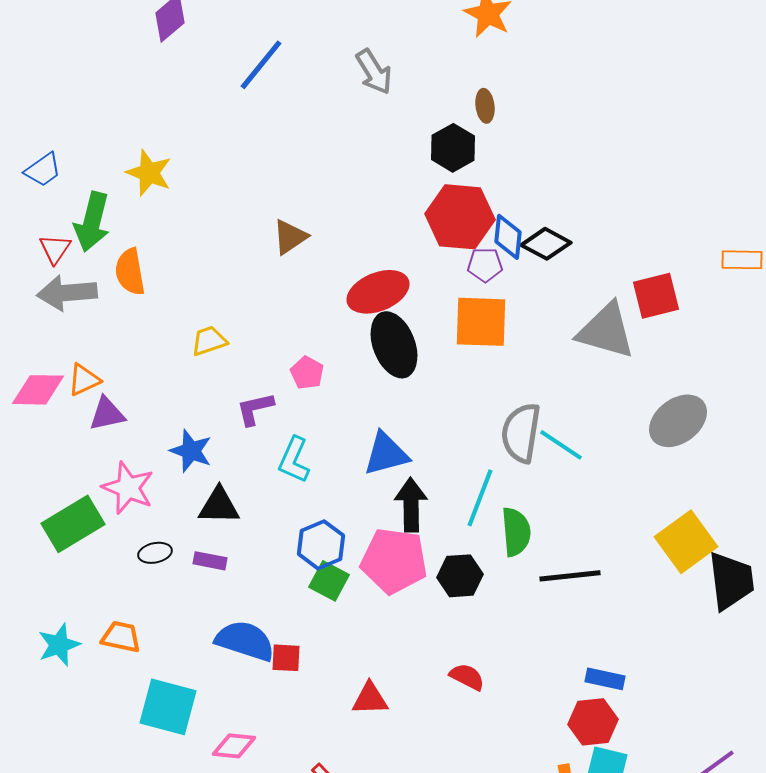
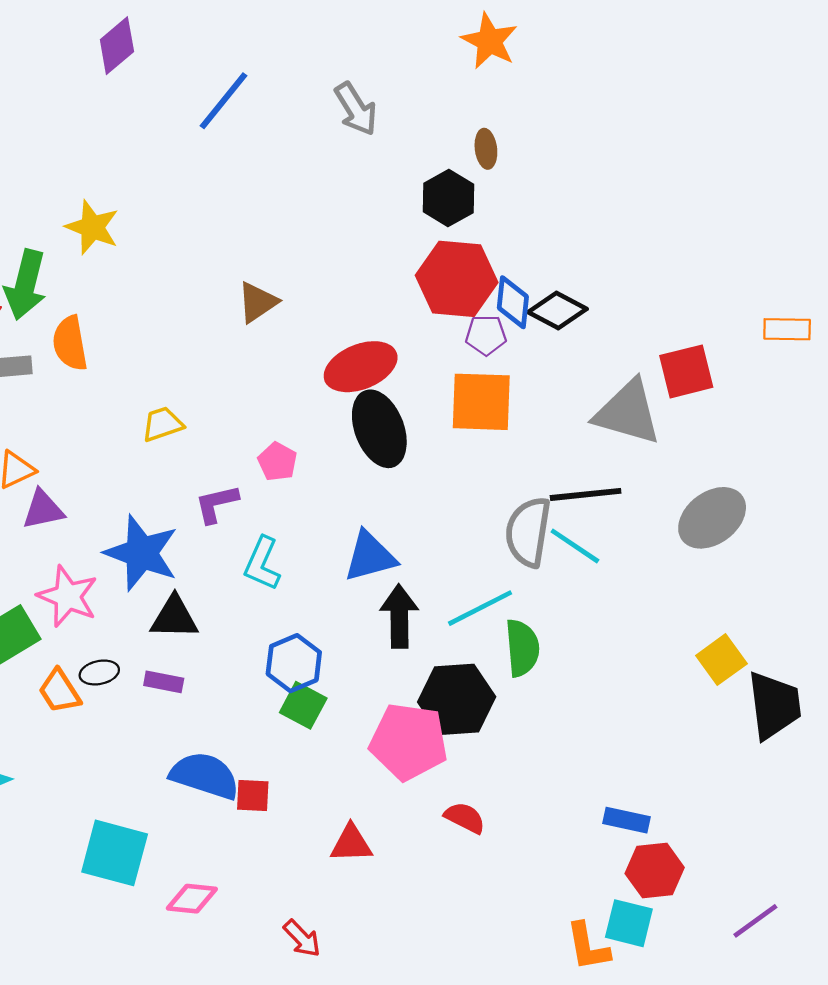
blue star: (191, 451) -> (141, 553), size x1.5
cyan line: (480, 498) -> (480, 608), turned 42
yellow square: (686, 542) -> (721, 660), size x0.7
pink pentagon: (394, 561) -> (409, 742), moved
black hexagon: (460, 576) -> (457, 699), size x1.4
black line: (570, 576) -> (586, 494), moved
orange trapezoid: (121, 637) -> (59, 691), moved, turned -135
red hexagon: (593, 722) -> (655, 870), moved

